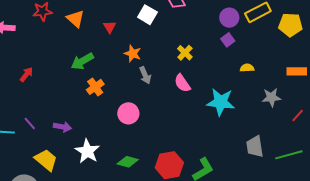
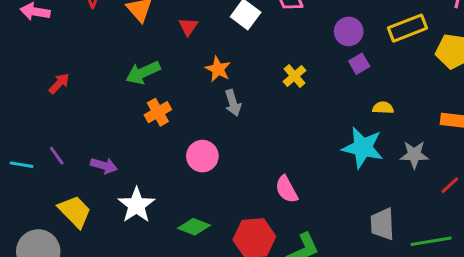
purple circle: (229, 18) -> (349, 31), moved
pink semicircle: (182, 83) -> (286, 189), moved
cyan star: (221, 102) -> (363, 148), moved

